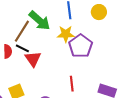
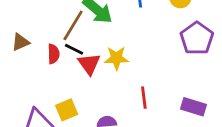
yellow star: (66, 34) -> (116, 58), moved
purple pentagon: (81, 46) -> (197, 38), moved

